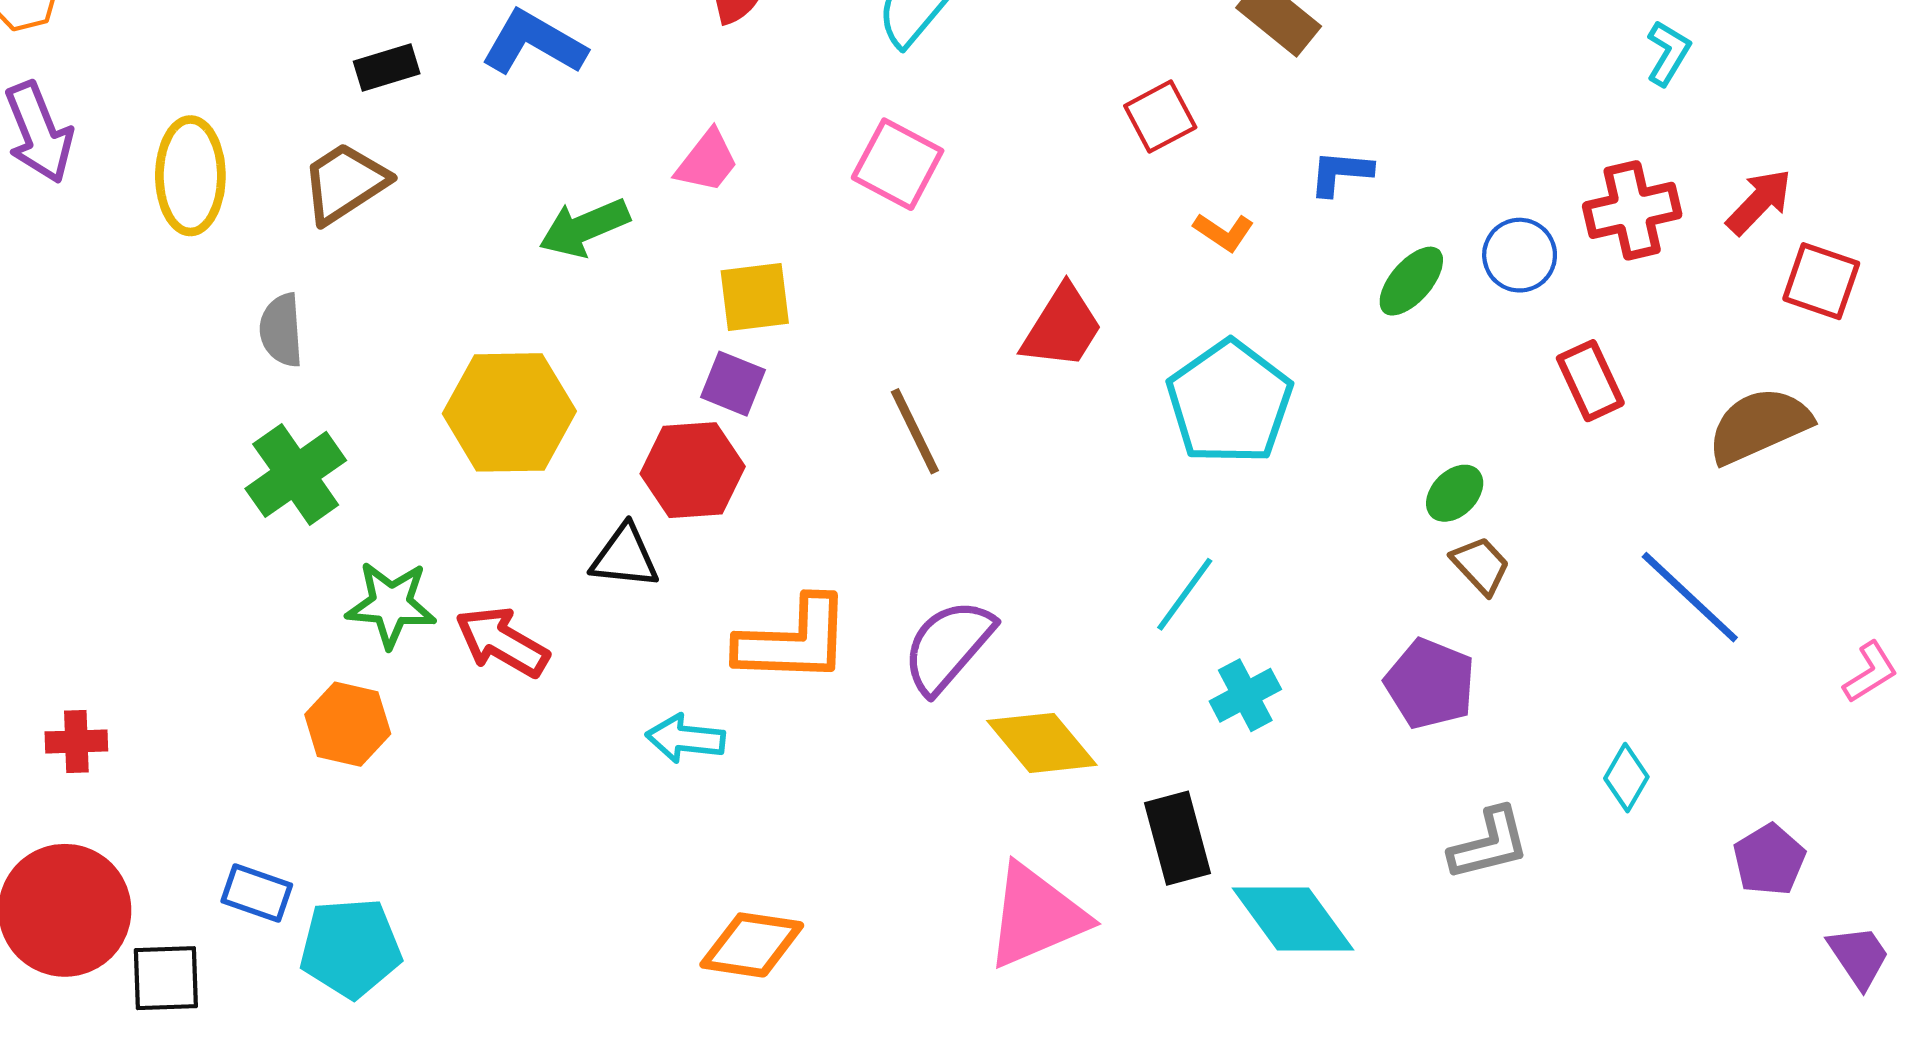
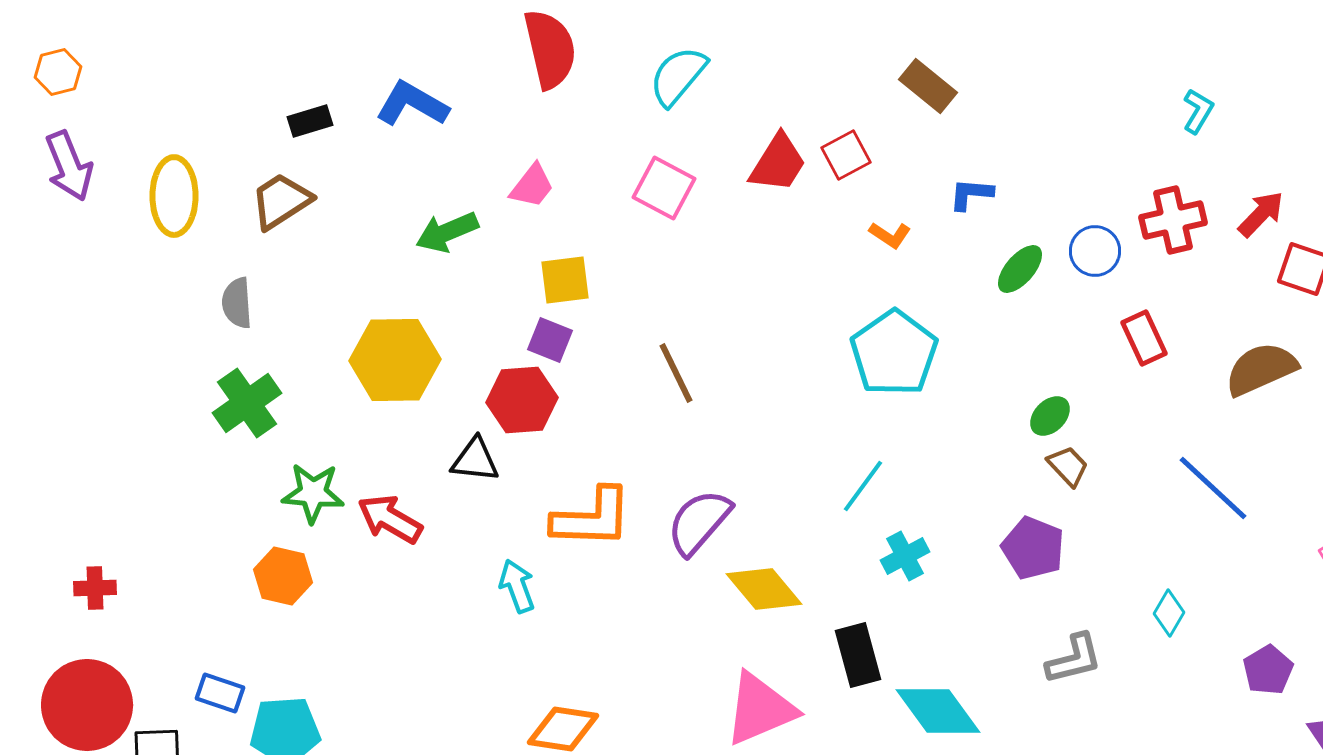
red trapezoid: (1062, 327) -> (778, 163), moved
cyan arrow: (685, 739) -> (517, 586), turned 64

